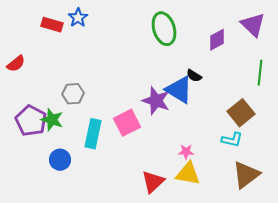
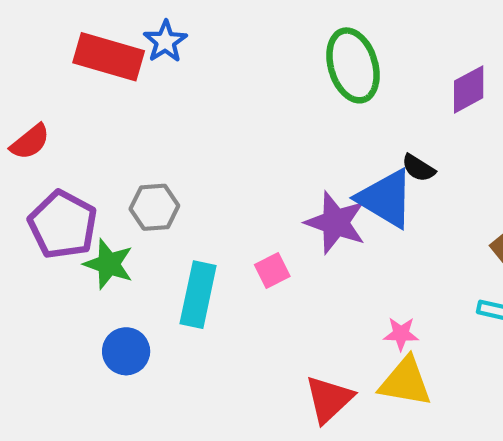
red rectangle: (52, 25) -> (109, 57), size x1.4
purple pentagon: (31, 121) -> (63, 225), moved
pink square: (127, 123) -> (272, 271), size x0.6

